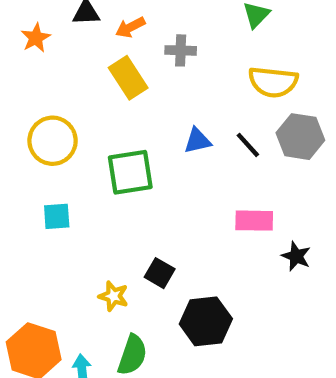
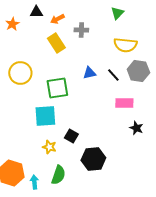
cyan square: (57, 216) -> (45, 116), moved, size x1.6
pink rectangle: (254, 221) -> (124, 103), moved

